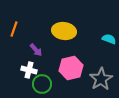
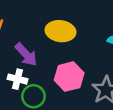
purple arrow: (36, 50) -> (26, 54), size x1.5

